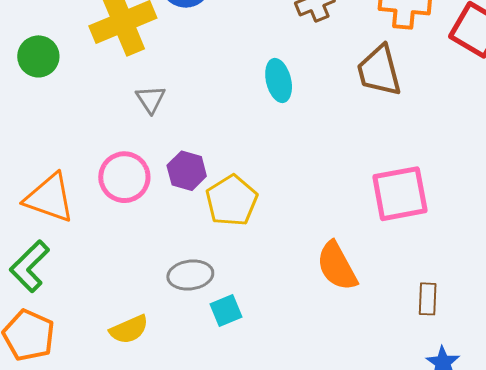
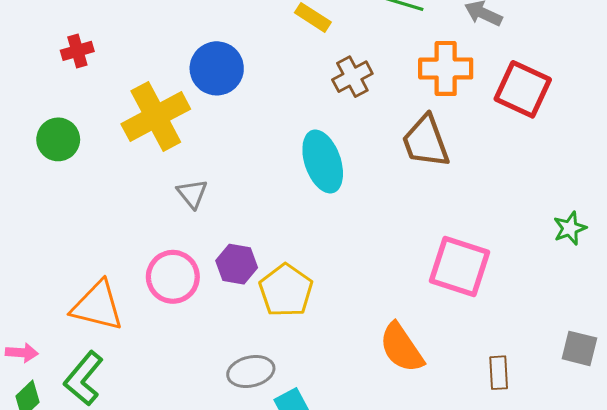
green circle: (38, 56) -> (58, 139), moved
cyan ellipse: (279, 81) -> (323, 162), size x1.4
pink square: (400, 194) -> (460, 267), turned 34

